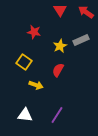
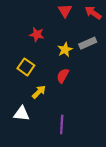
yellow arrow: (36, 85) -> (39, 92), turned -64
white triangle: (25, 115) -> (22, 114), moved
purple line: (57, 115) -> (62, 124), turned -30

